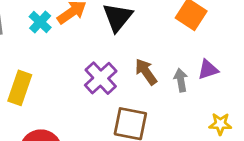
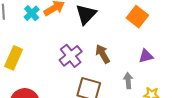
gray arrow: (181, 80) -> (128, 81), moved

